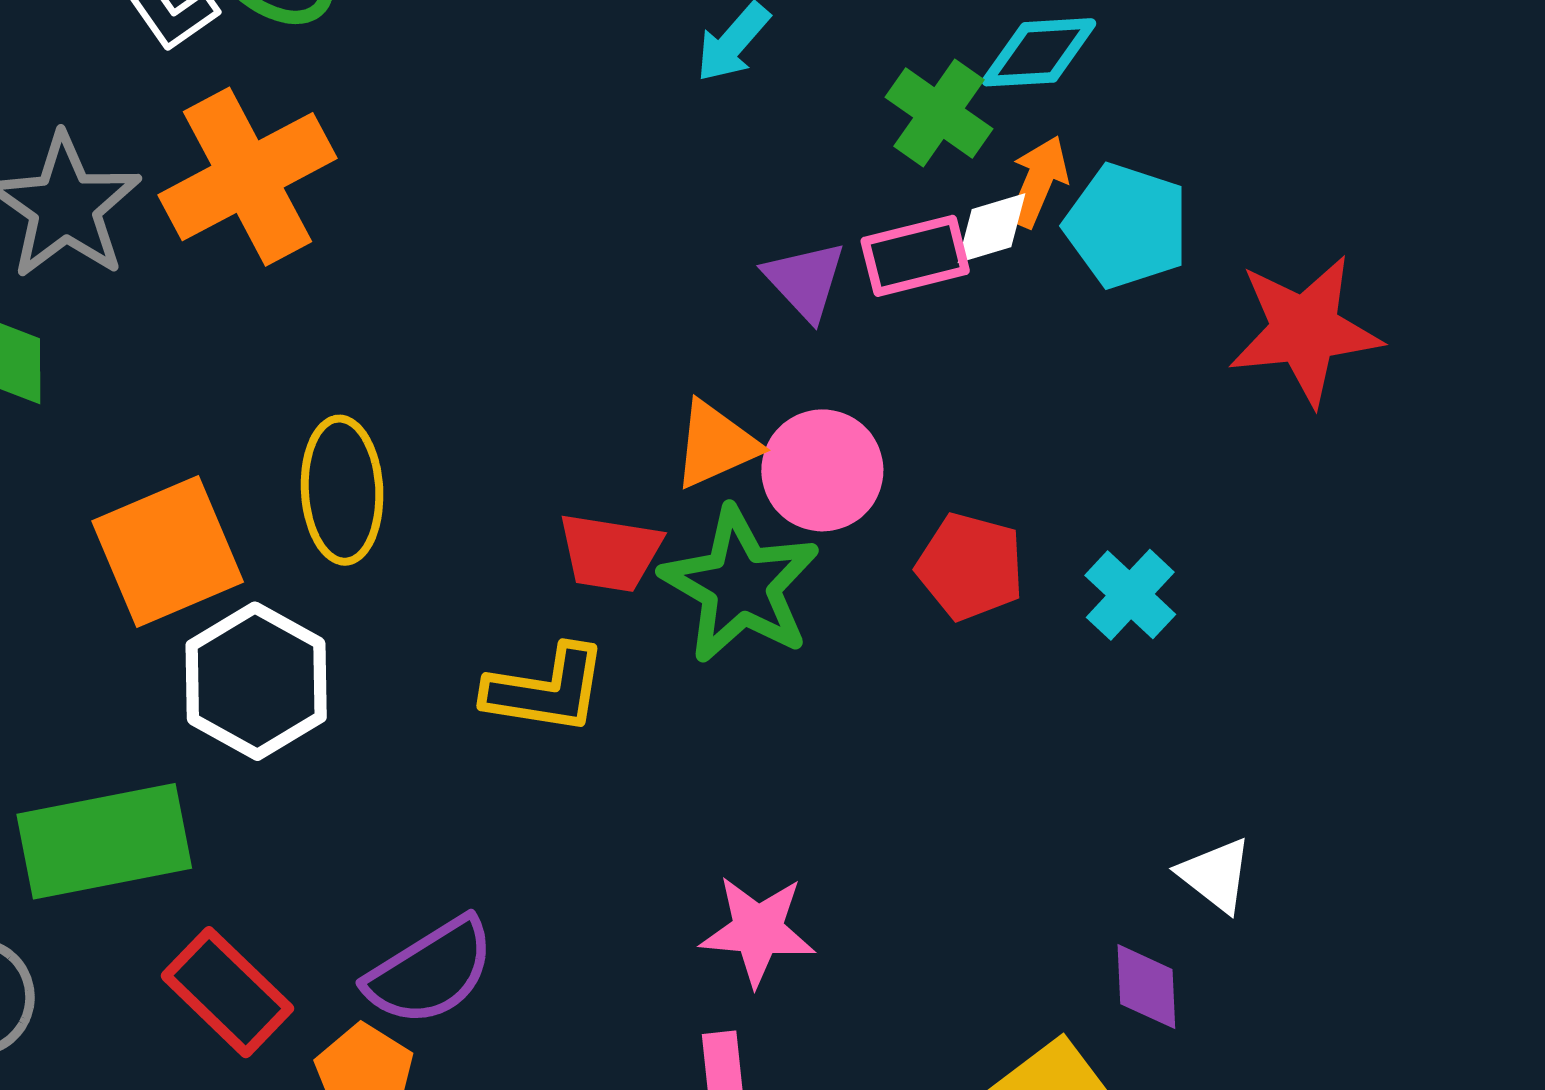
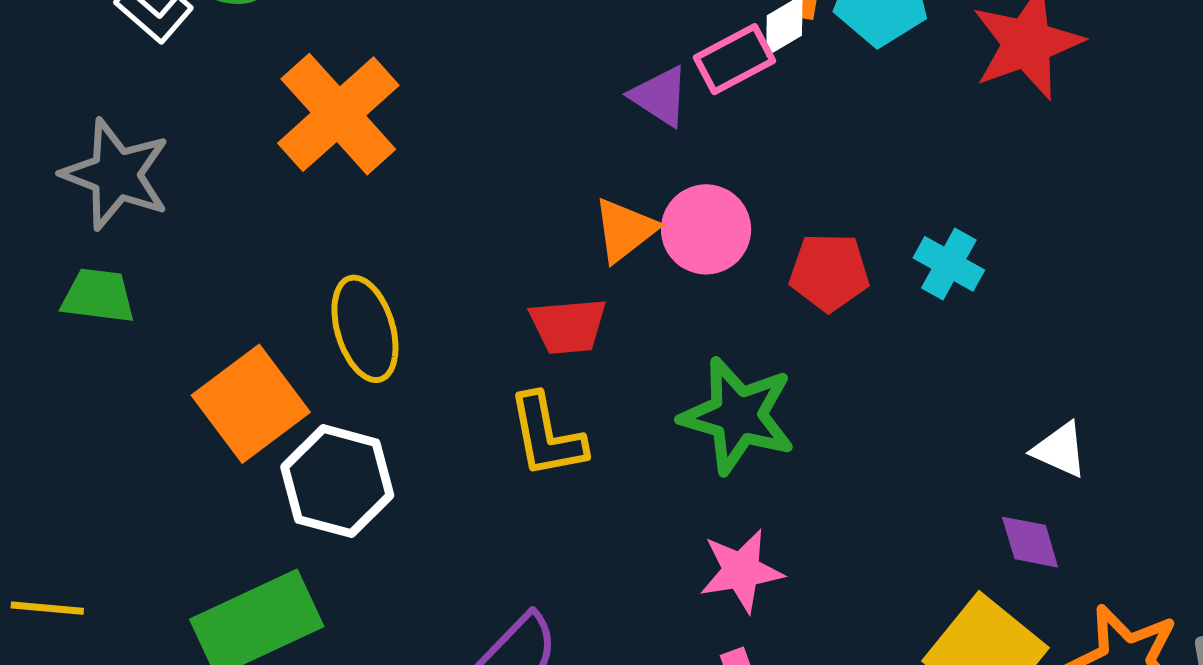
orange cross: (248, 177) -> (338, 114), moved
green star: (740, 585) -> (738, 416), moved
yellow L-shape: (546, 690) -> (547, 436), turned 84

